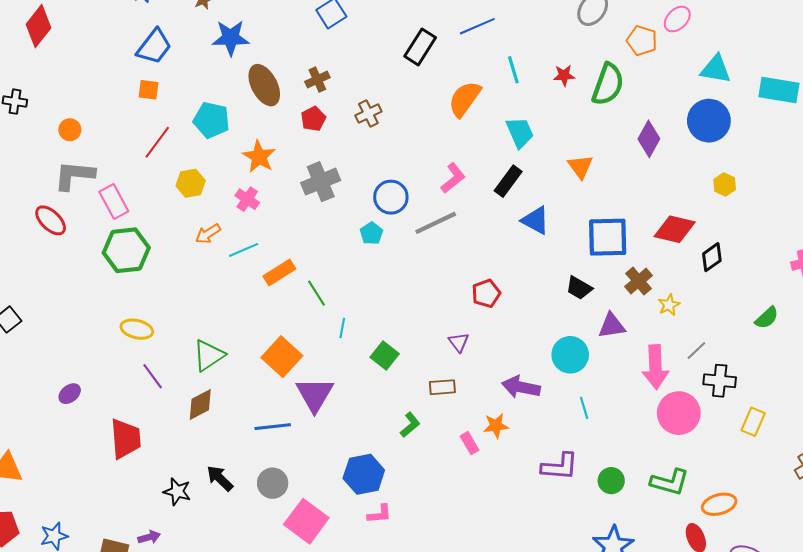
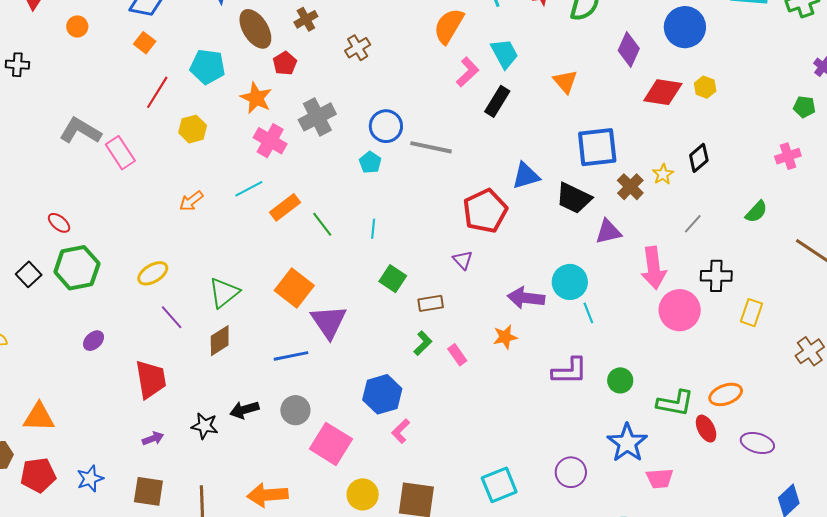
orange square: (148, 90) -> (145, 43), turned 35
red pentagon: (313, 119) -> (285, 63), moved
orange circle: (70, 130) -> (77, 26), moved
gray L-shape: (74, 175) -> (80, 131), turned 30
pink L-shape: (453, 178) -> (468, 72), moved
pink cross: (247, 199) -> (270, 141), moved, size x1.4
red ellipse: (51, 220) -> (59, 223), moved, size x0.7
blue triangle: (536, 220) -> (526, 176), moved, turned -40
gray line: (436, 223) -> (431, 147), turned 42
red diamond: (675, 229) -> (663, 92), moved
orange arrow: (208, 234) -> (191, 201), moved
green hexagon: (126, 250) -> (77, 268), moved
black trapezoid: (579, 288) -> (574, 198), size x1.4
red pentagon: (486, 293) -> (485, 211), size x1.6
yellow star: (669, 305) -> (663, 174), moved
cyan line: (342, 328) -> (373, 229), moved
yellow ellipse: (137, 329) -> (153, 273), turned -40
gray line: (696, 350) -> (693, 224), moved
cyan circle: (570, 355) -> (570, 282), moved
brown rectangle: (442, 387) -> (431, 303), moved
pink rectangle: (470, 443) -> (457, 355), moved
black arrow: (220, 478) -> (244, 410), turned -56
green L-shape: (670, 482) -> (675, 403), moved
pink L-shape: (380, 514) -> (401, 431), turned 145
purple arrow: (149, 537) -> (153, 439), moved

